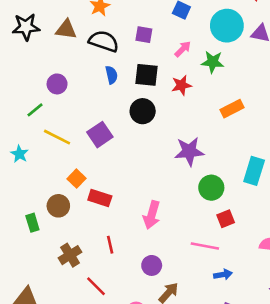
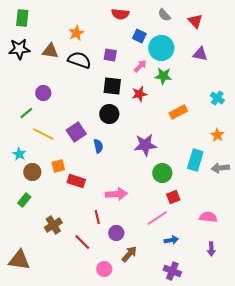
cyan circle: (227, 26) -> (161, 48), moved
blue semicircle: (111, 75) -> (98, 146), moved
cyan star: (19, 154) -> (19, 154), moved
orange square: (76, 179) -> (58, 166), turned 32
brown circle: (58, 206) -> (32, 172), moved
pink arrow: (152, 215) -> (116, 194), turned -110
green rectangle: (32, 223) -> (24, 200), turned 56
red line: (110, 245) -> (97, 217), moved
pink line: (205, 246) -> (157, 218), turned -45
red line: (96, 286) -> (82, 242), moved

